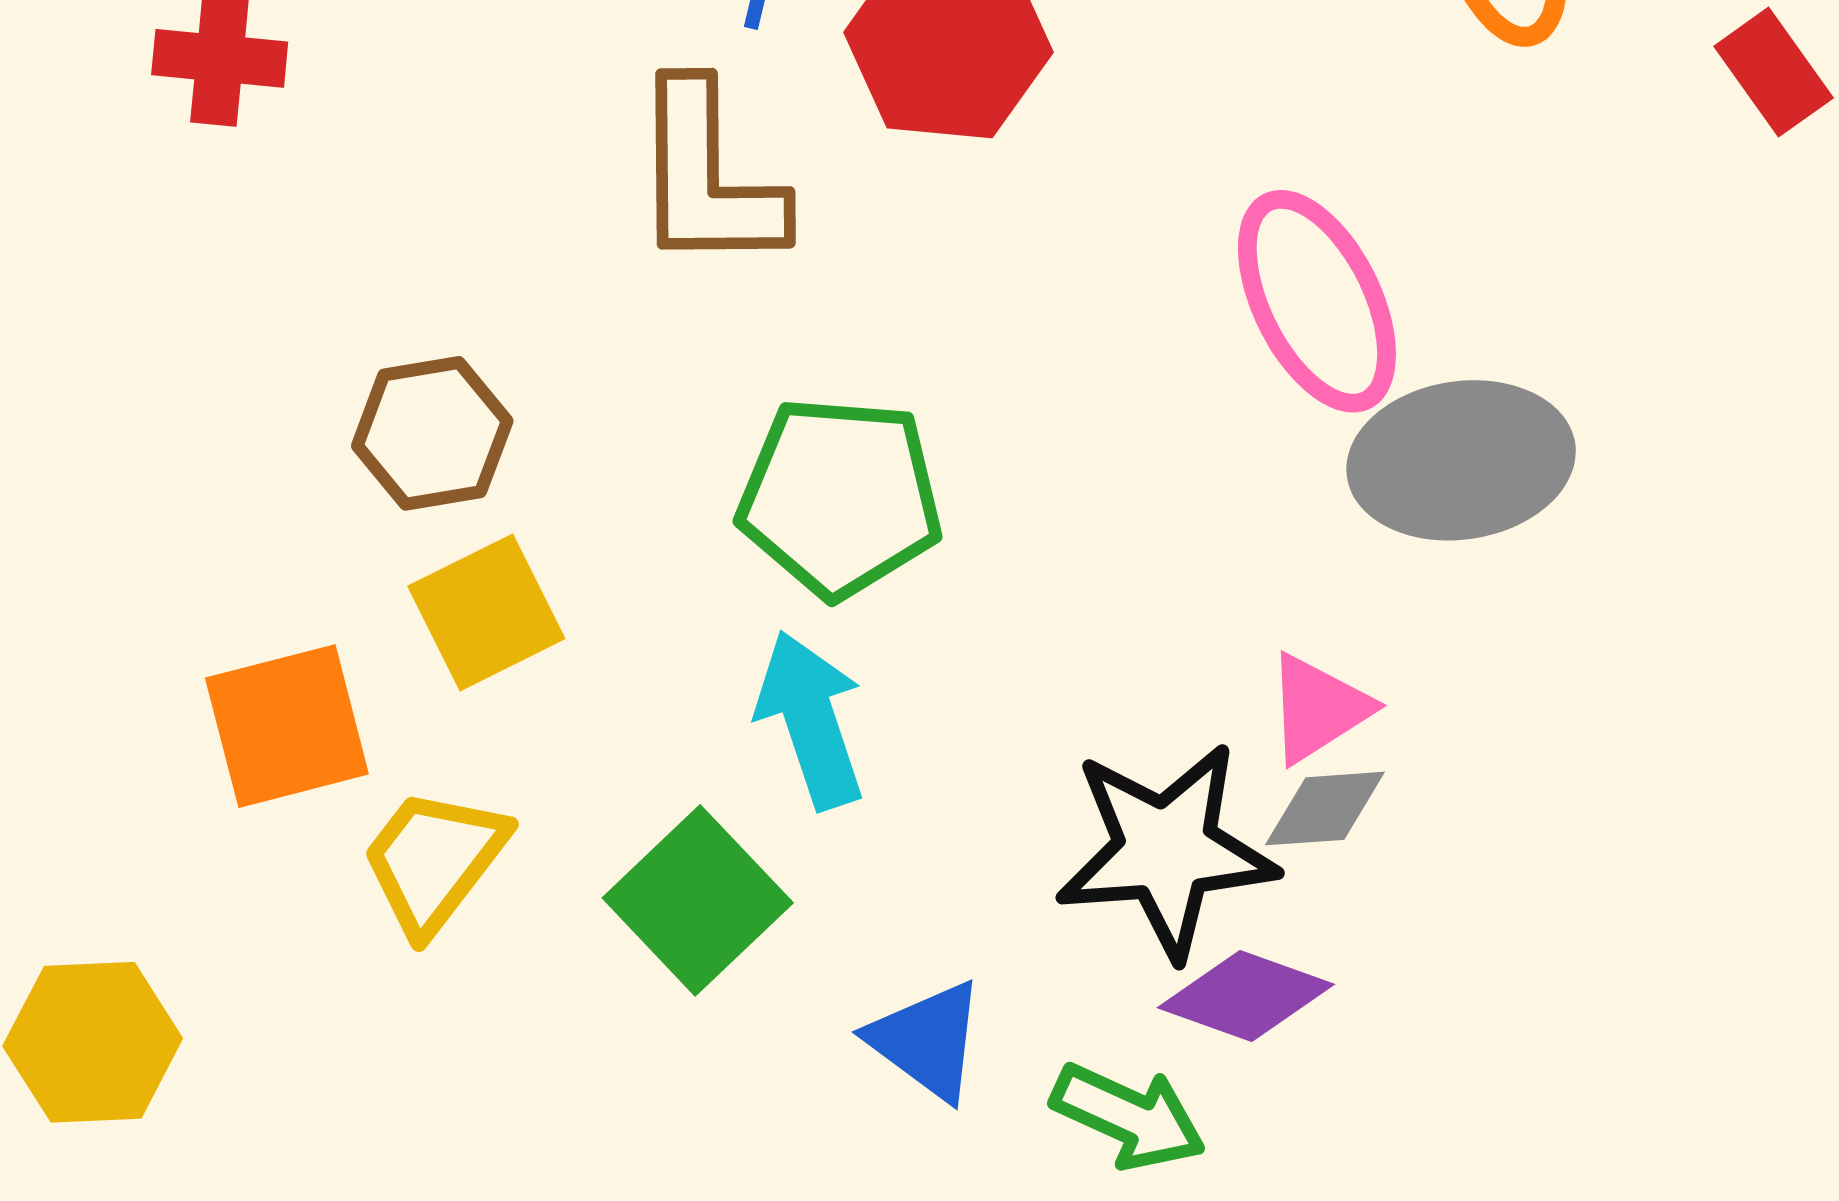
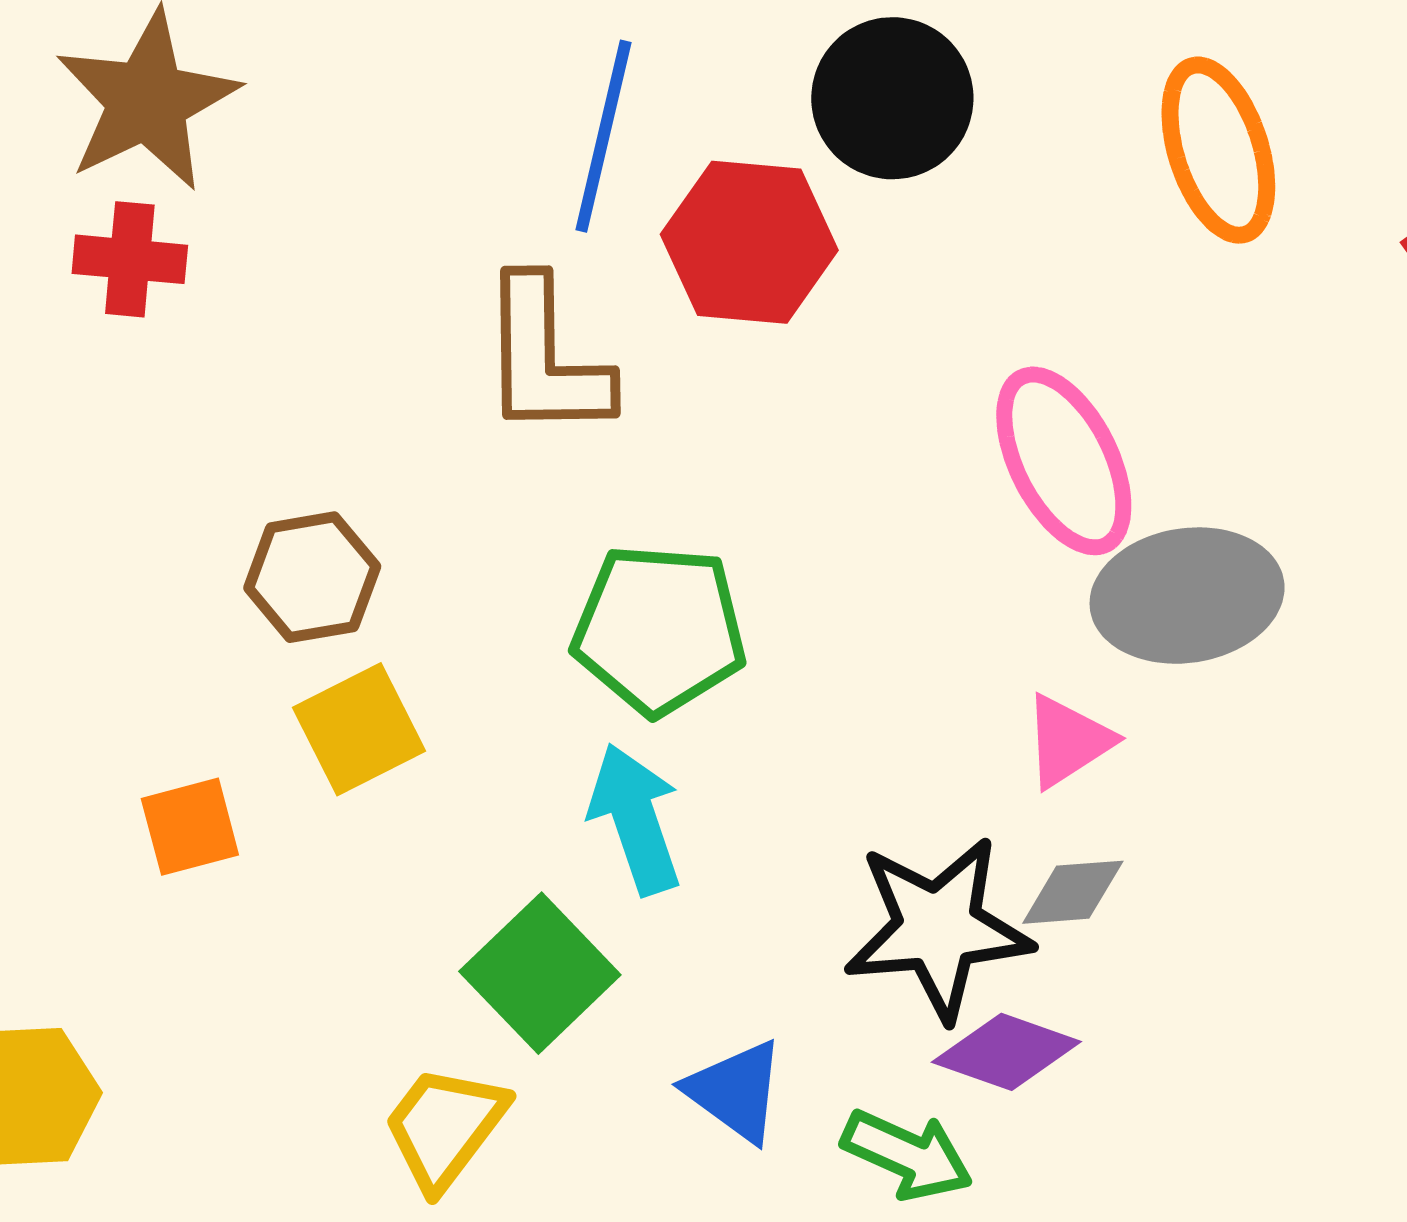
pink triangle: (1318, 708) -> (1068, 741), moved
orange square: (287, 726) -> (190, 827), size x0.7
yellow trapezoid: (434, 861) -> (445, 1127), moved

